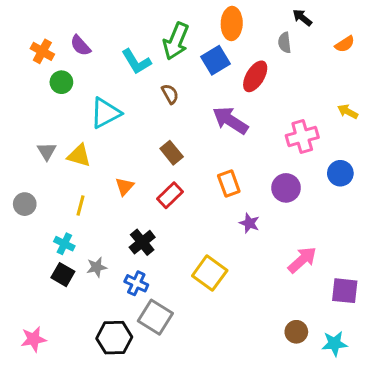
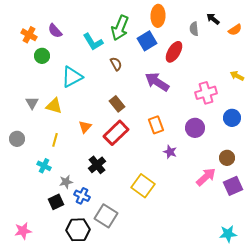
black arrow: (302, 18) -> (213, 19), moved
red rectangle: (170, 195) -> (116, 133), size x1.4
black square: (63, 275) -> (56, 202), moved, turned 35
blue cross: (136, 283) -> (82, 196), moved
purple square: (345, 291) -> (233, 186), moved, turned -30
brown circle: (296, 332) -> (227, 158), moved

